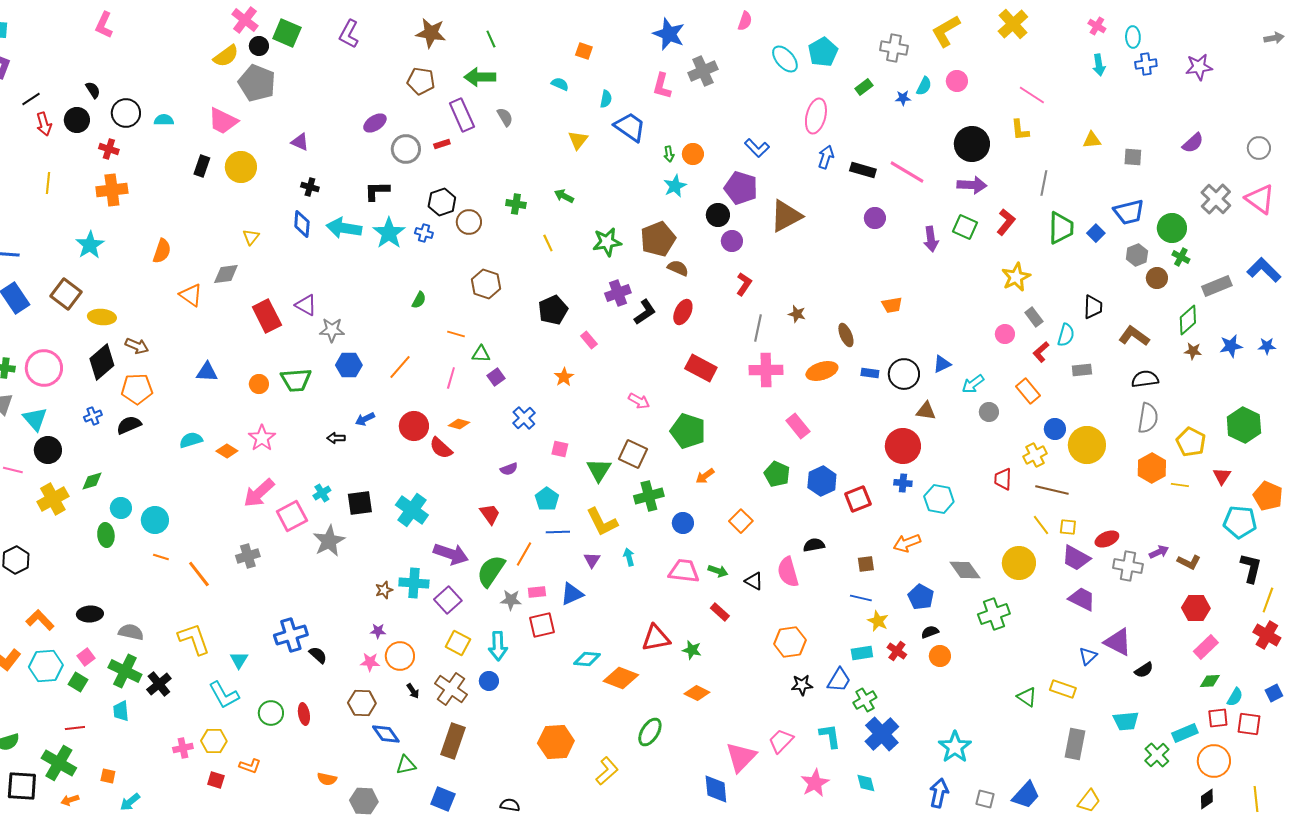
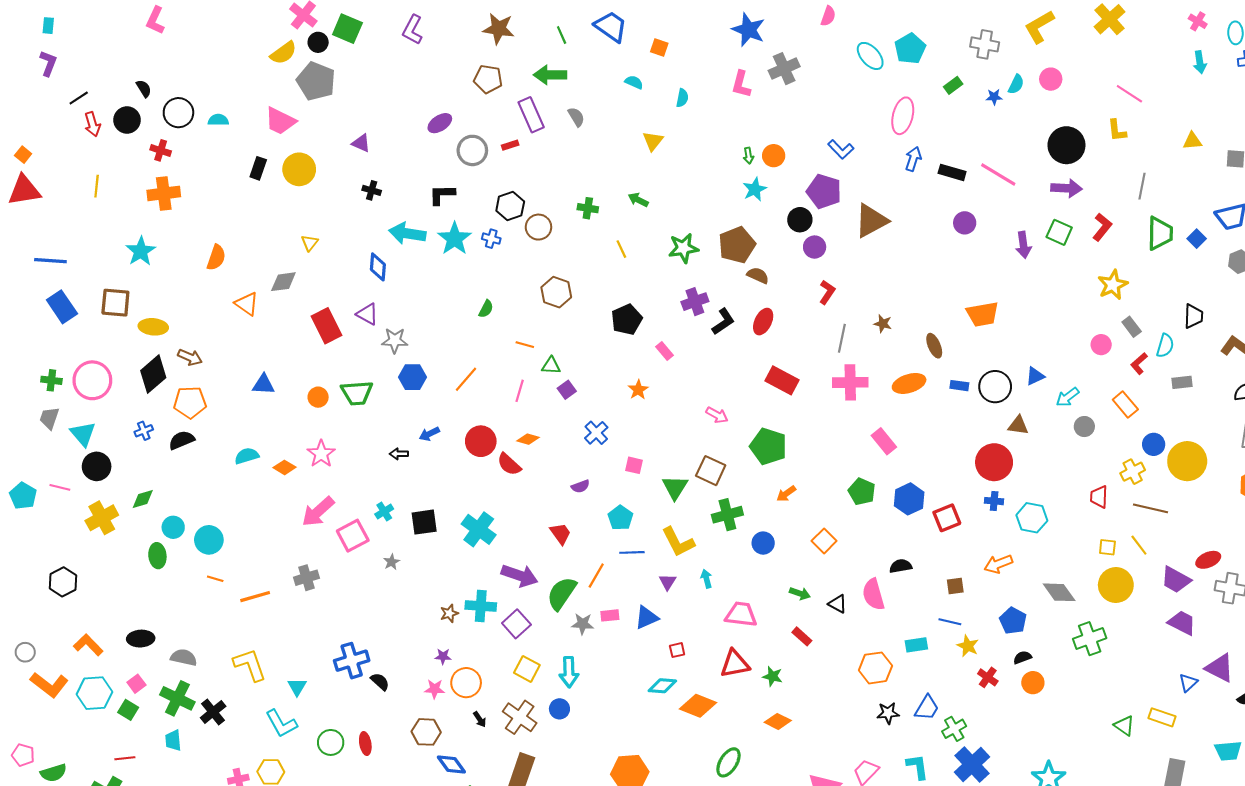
blue trapezoid: (630, 127) -> (611, 27), moved
blue diamond: (302, 224) -> (378, 267), moved
brown square: (66, 294) -> (115, 303), turned -32
orange trapezoid: (892, 305) -> (983, 314), size x1.5
yellow square: (1068, 527) -> (1107, 547), moved
gray star: (329, 541) -> (392, 562), size x0.5
pink trapezoid: (684, 571) -> (741, 614), moved
orange line: (199, 574) -> (255, 597), turned -68
red square: (542, 625) -> (677, 650), moved, size x0.6
cyan rectangle: (862, 653) -> (916, 645), moved

